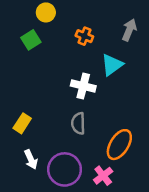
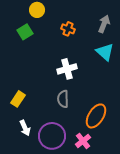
cyan triangle: (112, 65) -> (105, 52), moved, turned -42
white cross: (83, 86) -> (67, 69), turned -30

